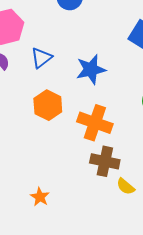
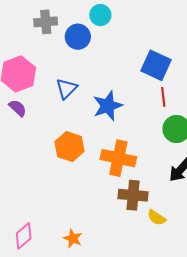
blue triangle: (41, 58) -> (66, 89), moved

